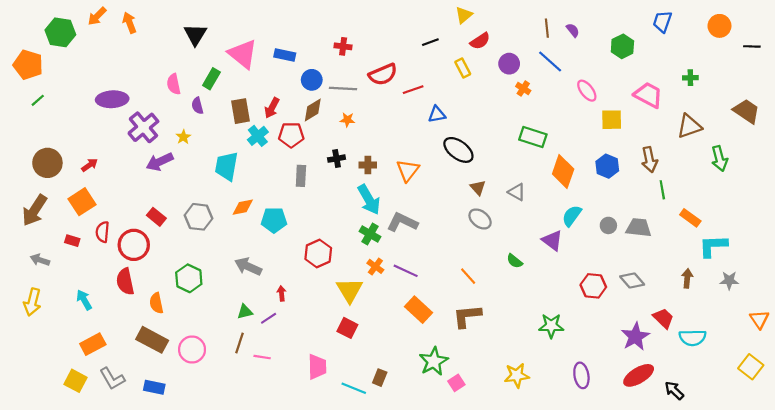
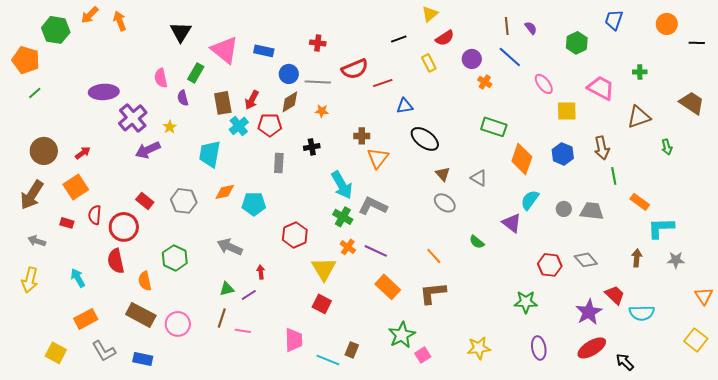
green arrow: (719, 159) -> (667, 147), size x0.7
brown cross: (368, 165) -> (362, 136), moved
green star: (551, 326) -> (526, 302), moved
yellow square: (76, 381) -> (56, 353), moved

